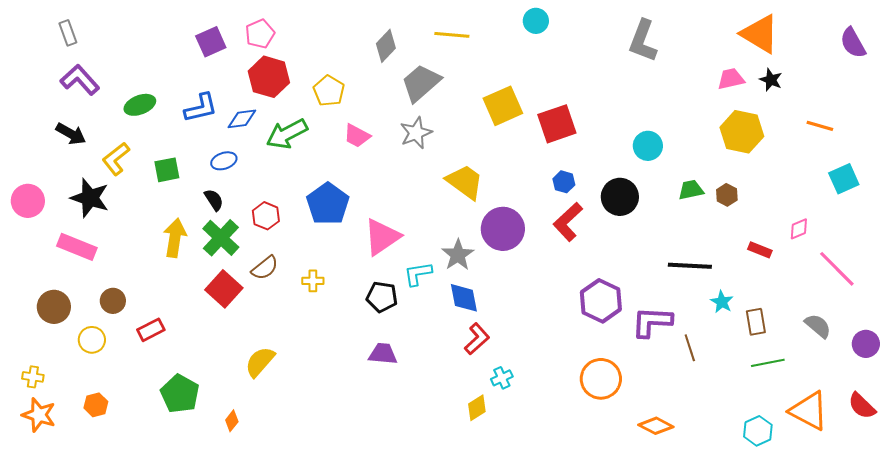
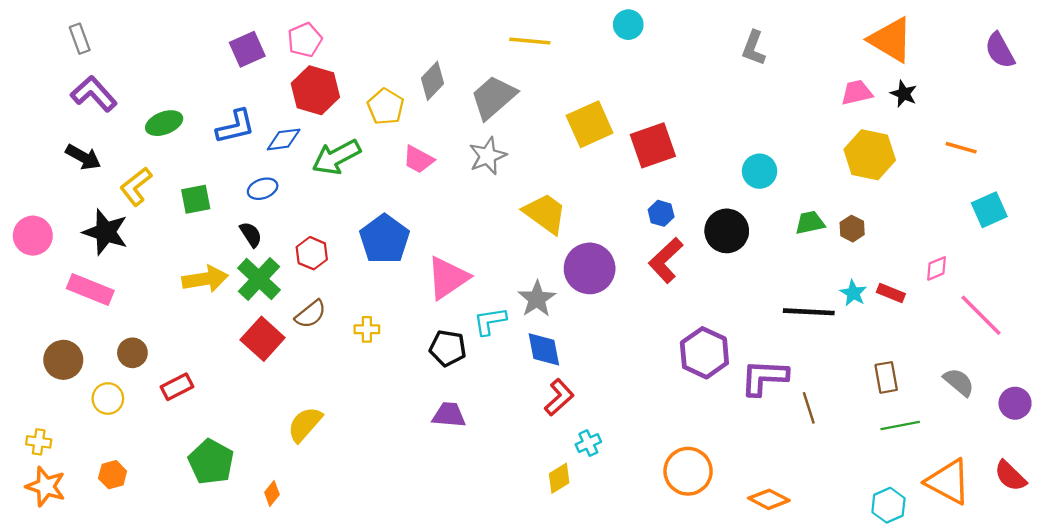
gray L-shape: (643, 41) -> (754, 48), size x0.7
gray diamond: (386, 46) -> (433, 81), moved
yellow arrow: (175, 238) -> (205, 279), turned 72
cyan star: (722, 302) -> (853, 293), moved
orange circle: (601, 379) -> (688, 471), moved

